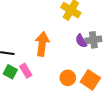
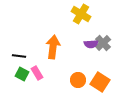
gray cross: (93, 40) -> (103, 43), turned -35
purple semicircle: (81, 41) -> (91, 44), turned -64

